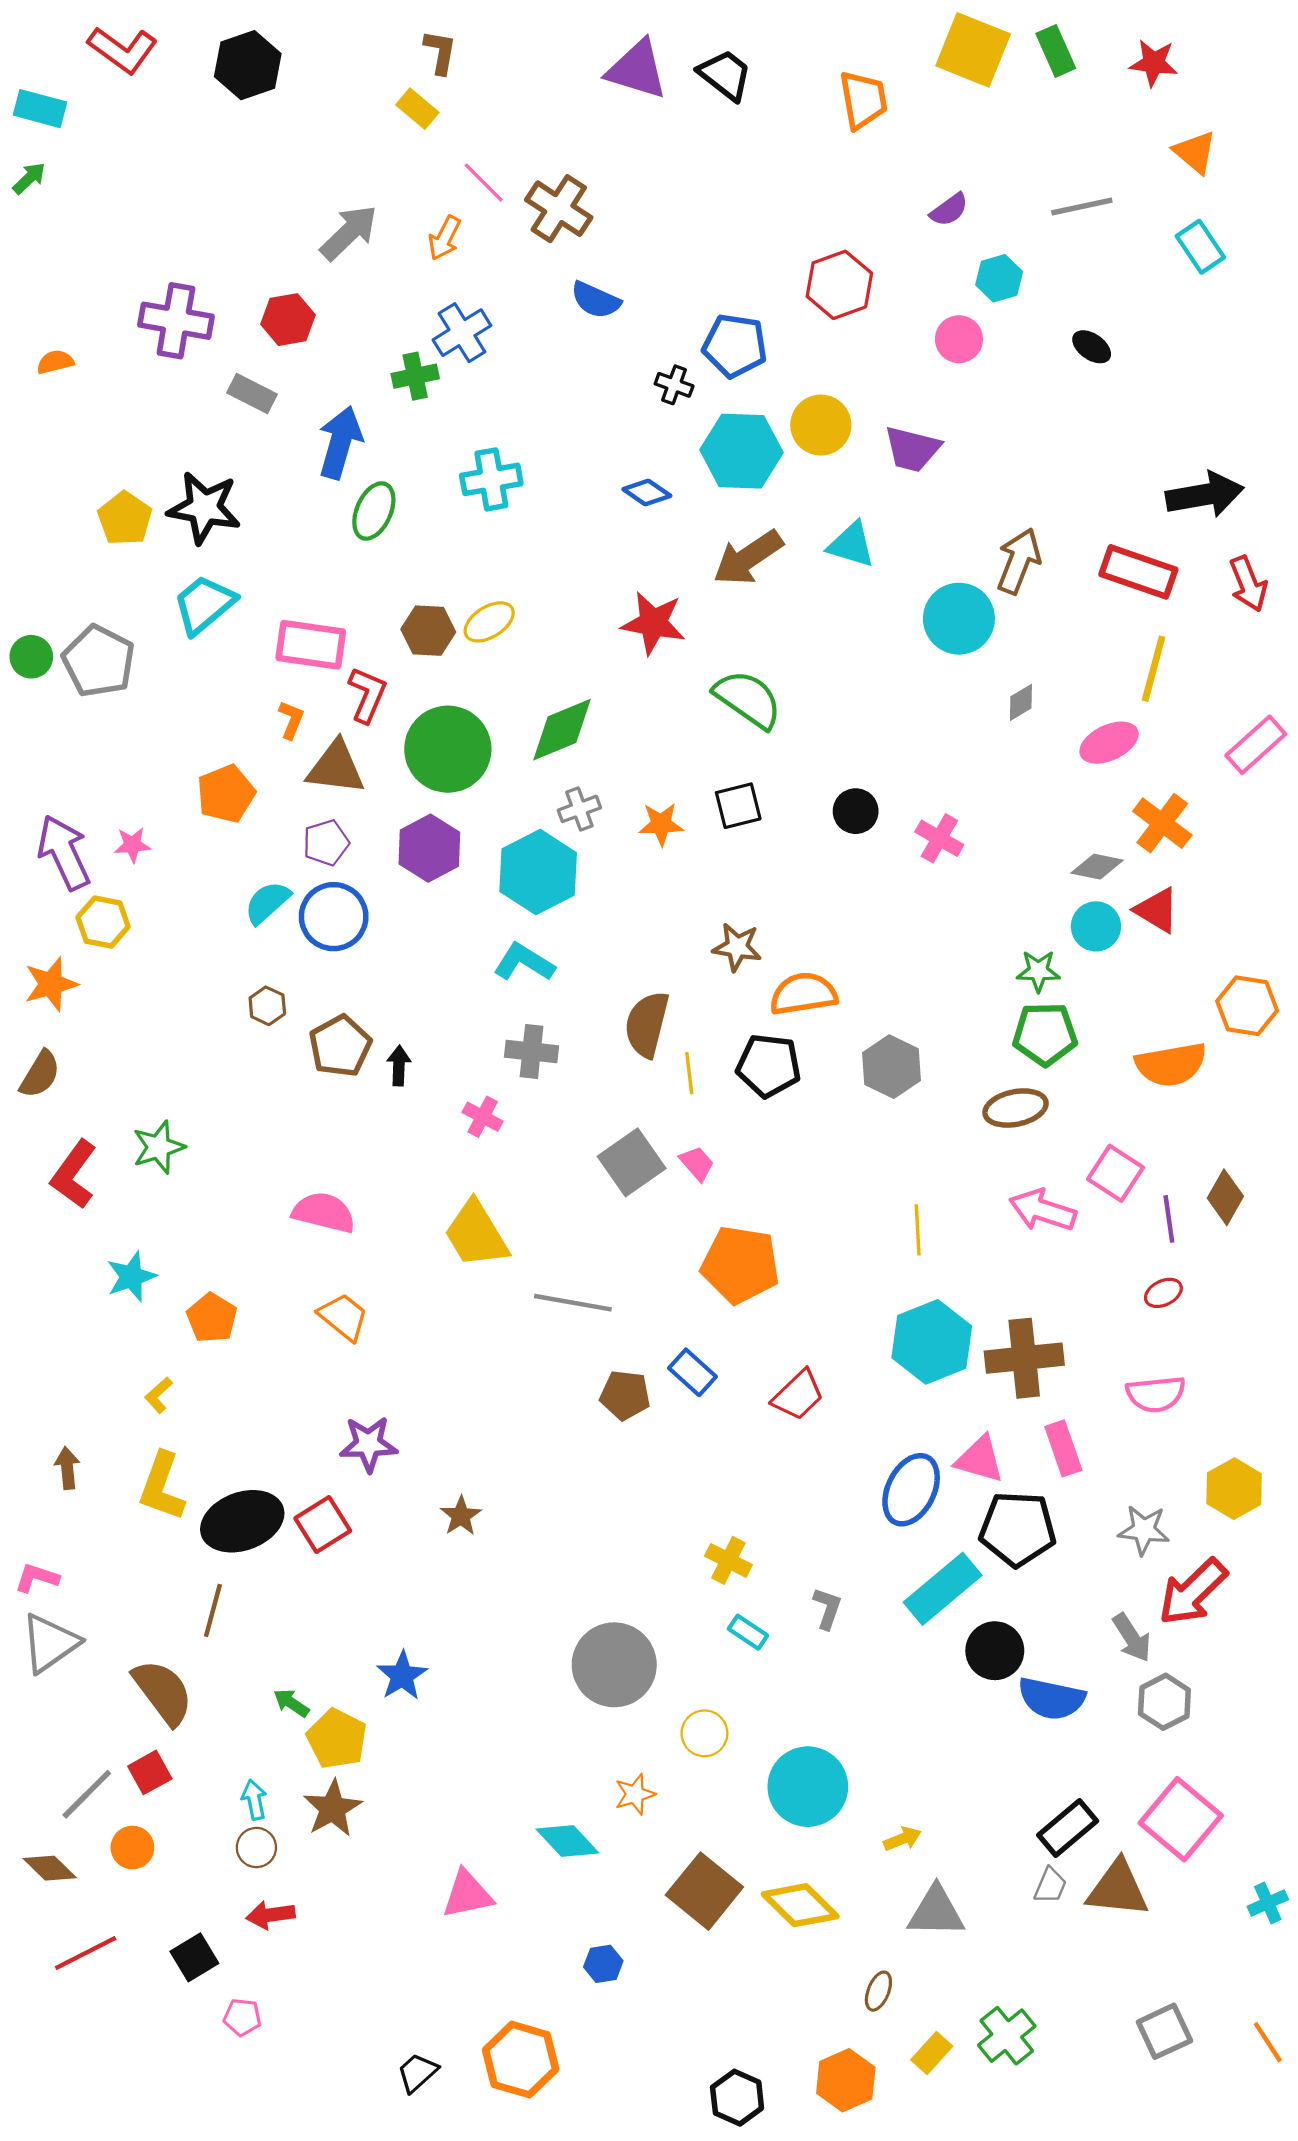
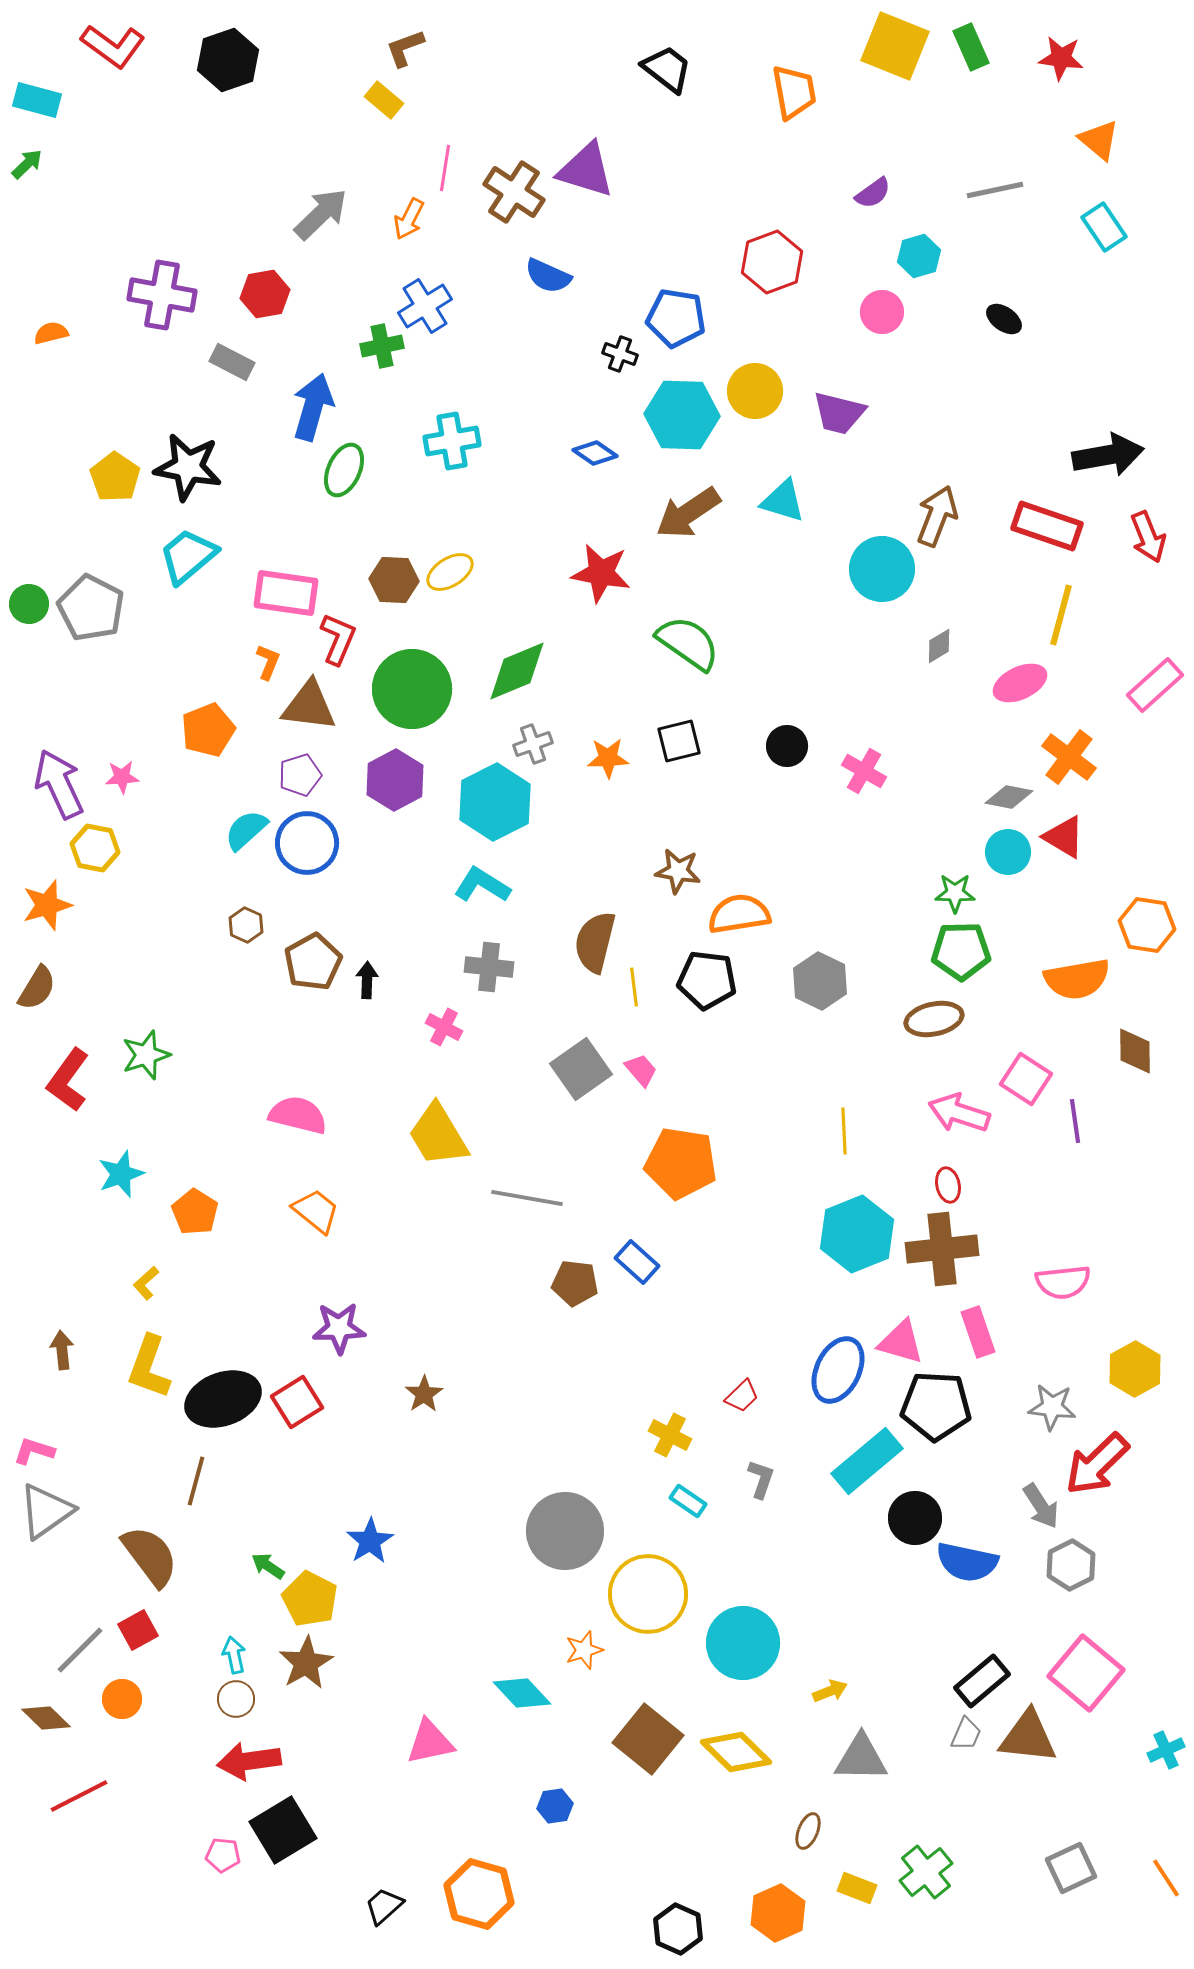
brown L-shape: (440, 52) -> (405, 48), turned -120
purple triangle: (637, 69) -> (586, 170), moved
pink line: (484, 183) -> (445, 168), turned 54
brown diamond: (1225, 1197) -> (1135, 1051), moved, turned -30
red ellipse: (1163, 1293) -> (948, 1185), moved, turned -76
red trapezoid: (798, 1395) -> (742, 1396), moved, size x0.7
yellow circle: (704, 1733) -> (648, 1594), size x1.8
red arrow: (271, 1915) -> (249, 1761), size x1.4
black square: (194, 1957) -> (283, 1830), moved, size x1.5
yellow rectangle: (932, 2053) -> (857, 1888), turned 69

